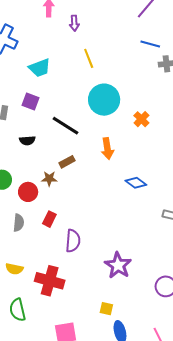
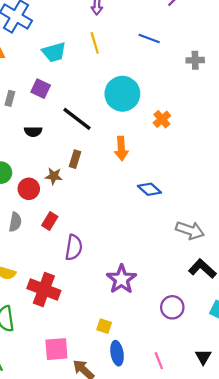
blue line: (150, 44) -> (149, 38), moved
yellow line: (89, 58) -> (95, 43), moved
brown rectangle: (67, 162) -> (75, 159), turned -49

